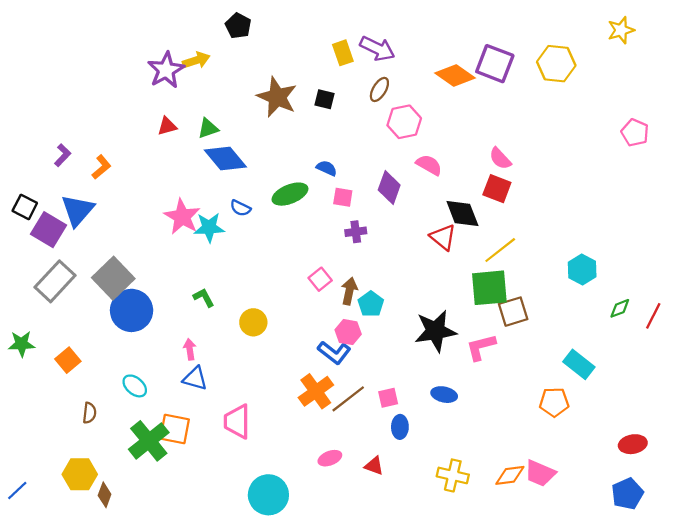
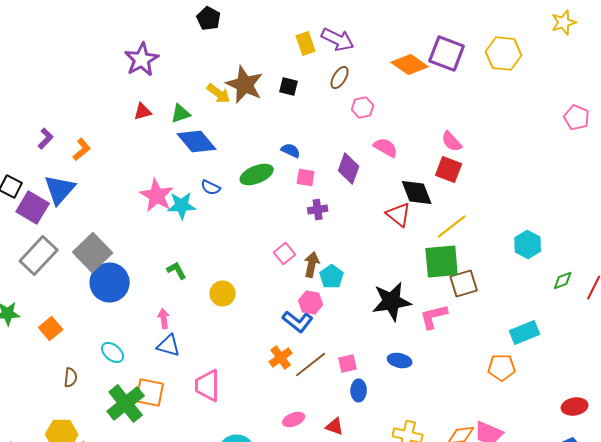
yellow arrow: (196, 60) -> (219, 94), moved, turned 55
pink hexagon: (404, 122) -> (363, 108), size x0.7
cyan rectangle: (579, 364) -> (525, 332), turned -60
orange cross: (316, 391) -> (281, 358), size x0.7

